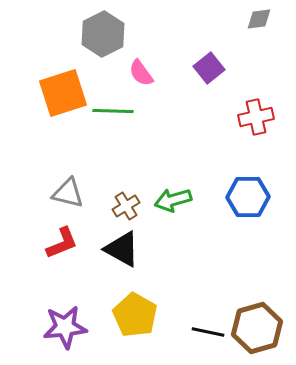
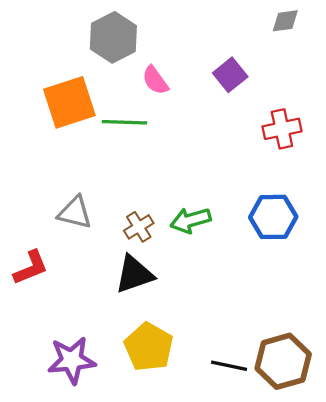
red L-shape: (62, 243) -> (31, 268), moved
black triangle: (122, 249) -> (134, 274), turned -48

